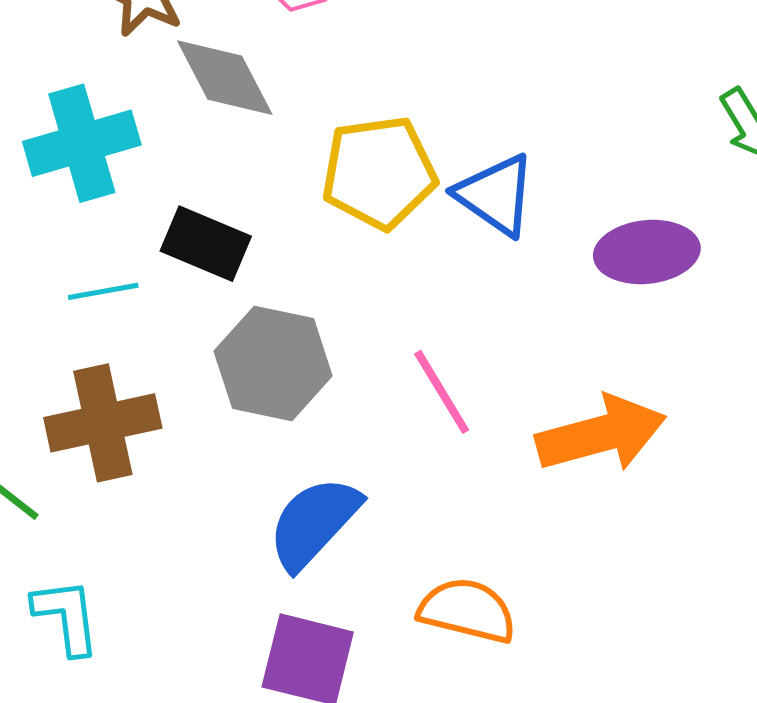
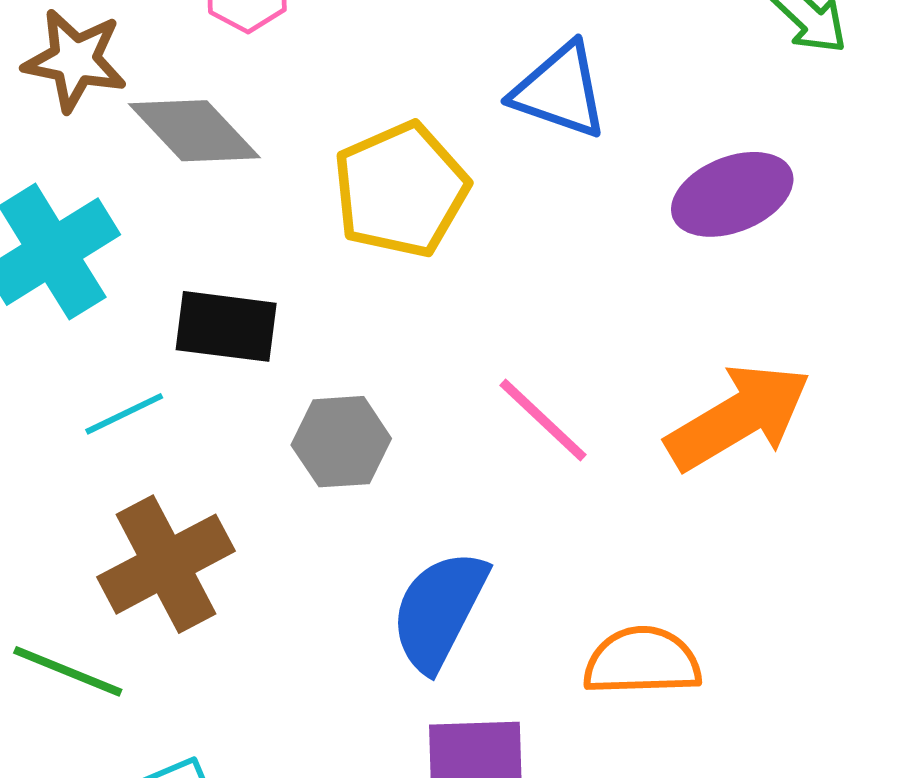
blue triangle: (496, 195) -> (560, 91), moved
gray hexagon: (273, 364) -> (341, 442), size x0.7

